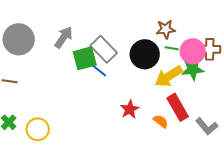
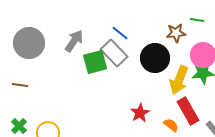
green line: (172, 48) -> (197, 20), moved
blue line: (99, 70) -> (120, 33), moved
yellow arrow: (169, 76) -> (179, 80), turned -36

